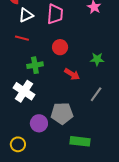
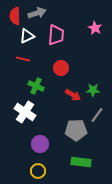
green star: (97, 59) -> (93, 90), moved
green cross: (35, 65) -> (36, 86), turned 35
gray pentagon: (62, 113) -> (76, 130), moved
yellow circle: (18, 144) -> (38, 171), moved

